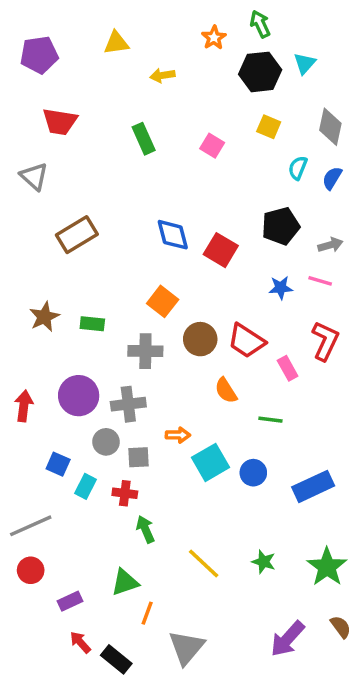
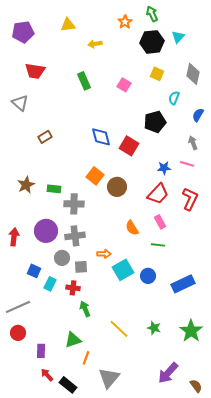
blue semicircle: (332, 178) -> (198, 115), moved
black pentagon: (281, 226) -> (155, 122), moved
brown rectangle: (77, 235) -> (45, 137), size x0.6
gray arrow: (330, 245) -> (193, 143), turned -96
brown circle: (200, 339) -> (117, 187), moved
red trapezoid: (246, 341) -> (158, 194), moved, turned -80
gray cross: (145, 351) -> (74, 204), moved
pink rectangle: (288, 368) -> (160, 222), moved
purple rectangle: (70, 601) -> (41, 351), turned -64
brown semicircle: (341, 627) -> (196, 386), moved

